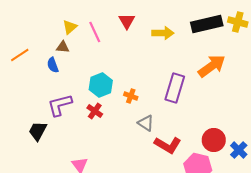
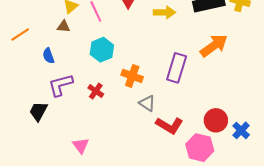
blue semicircle: (53, 65) -> (48, 56), moved
cyan hexagon: (101, 85) -> (102, 50), moved
orange cross: (131, 96) -> (132, 76), size x1.5

